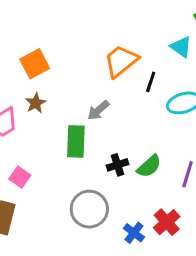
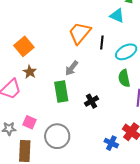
green semicircle: (149, 166) -> (124, 78), moved, turned 132
gray circle: (89, 209) -> (57, 136), moved

